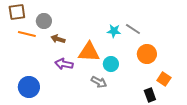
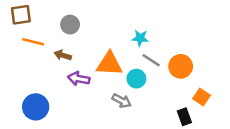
gray circle: (44, 21) -> (70, 25), moved
gray line: (133, 29) -> (151, 60), moved
brown arrow: (58, 39) -> (63, 55), moved

